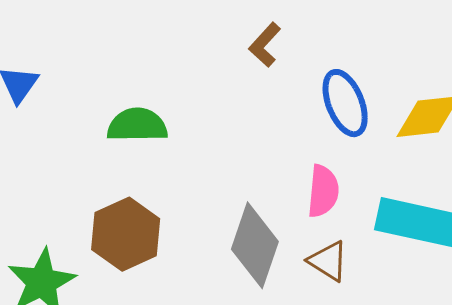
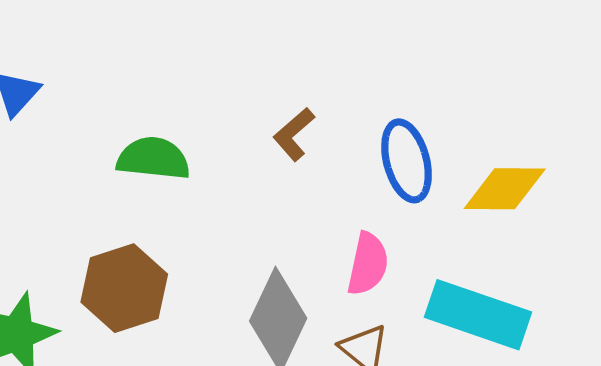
brown L-shape: (265, 45) -> (294, 134), moved

